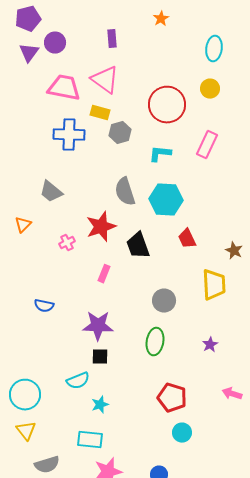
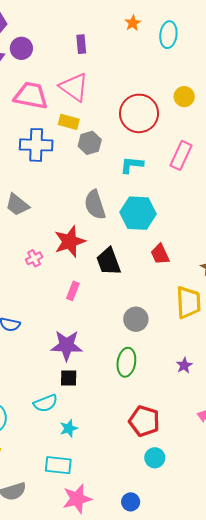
cyan ellipse: (214, 49) -> (168, 35), moved

